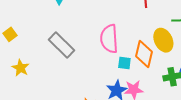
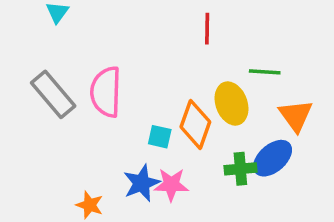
pink semicircle: (109, 39) -> (106, 92), moved

